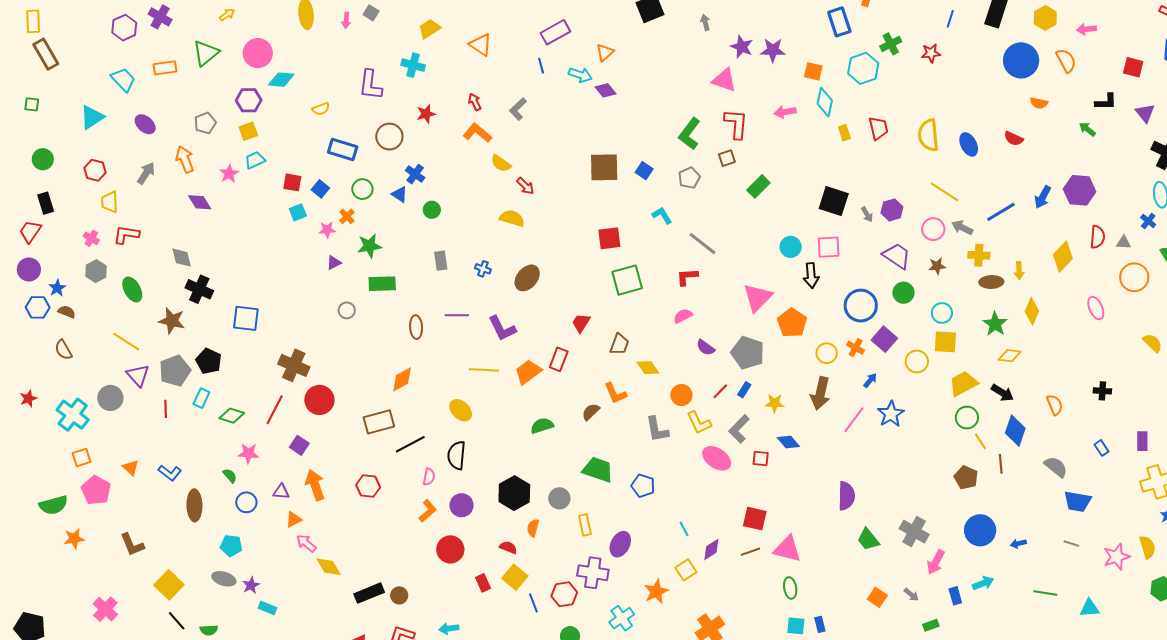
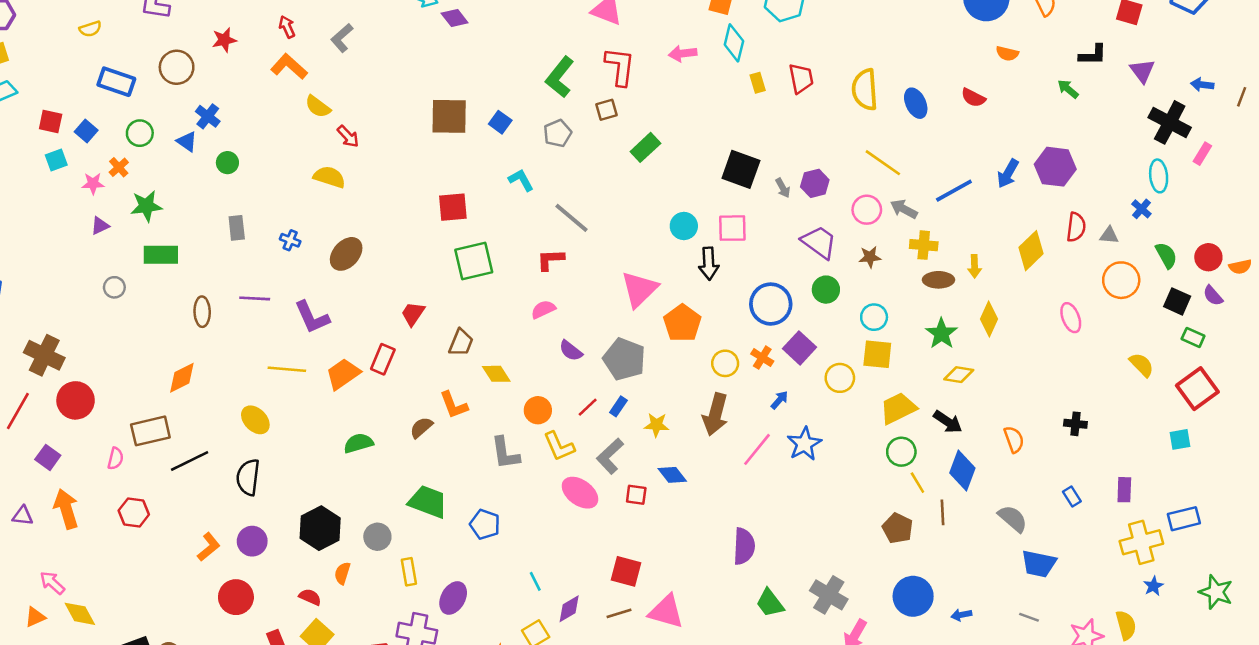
pink semicircle: (429, 477) -> (115, 459), moved
orange triangle: (294, 519) -> (35, 617), moved

